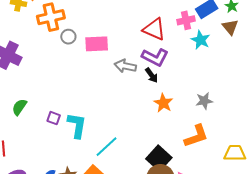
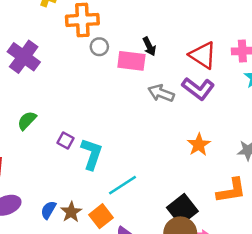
black arrow: (152, 75) -> (149, 46), moved

